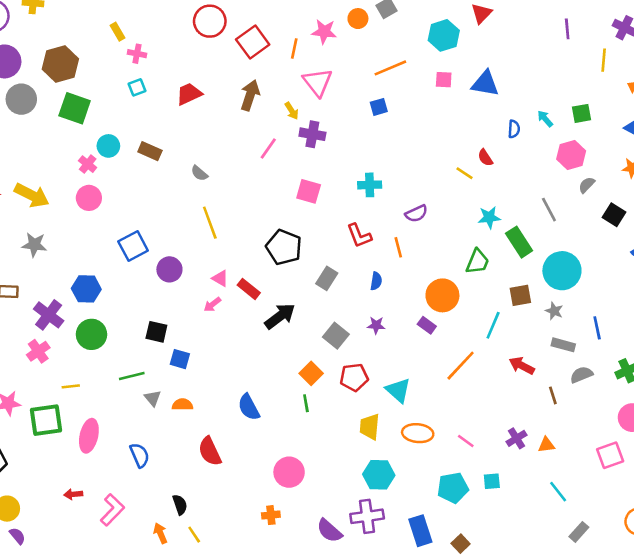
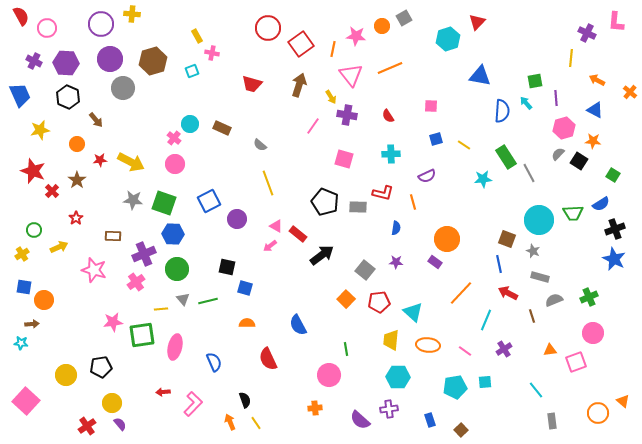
purple line: (567, 29) -> (556, 98), moved
orange line: (390, 68) -> (390, 68), moved
pink square: (444, 80) -> (431, 106), moved
cyan square: (137, 87) -> (192, 71), moved
red trapezoid: (189, 94) -> (252, 84), turned -140
blue square: (379, 107) -> (436, 139), moved
green square: (75, 108) -> (164, 203), moved
green square: (581, 113) -> (535, 81), moved
blue semicircle: (514, 129) -> (502, 111), size x1.6
pink hexagon: (571, 155) -> (564, 128), moved
red semicircle: (485, 158) -> (388, 116), moved
black square: (614, 215) -> (579, 161), moved
red L-shape: (359, 236) -> (383, 193), turned -55
green rectangle: (519, 242) -> (506, 157), moved
green trapezoid: (477, 262) -> (573, 213), moved, turned 65
gray rectangle: (327, 278) -> (358, 207), moved, turned 60
brown square: (520, 295) -> (507, 239), turned 30
purple cross: (49, 315) -> (144, 254), turned 30
cyan line: (493, 325) -> (486, 320), moved
blue line: (597, 328) -> (499, 264), moved
gray triangle: (153, 398) -> (183, 299), moved
green line: (306, 403) -> (346, 349), moved
orange triangle: (546, 445) -> (550, 350), moved
purple cross: (367, 516) -> (389, 409), size x0.7
blue rectangle: (420, 531) -> (430, 420), size x0.6
gray rectangle: (579, 532) -> (552, 421), turned -49

